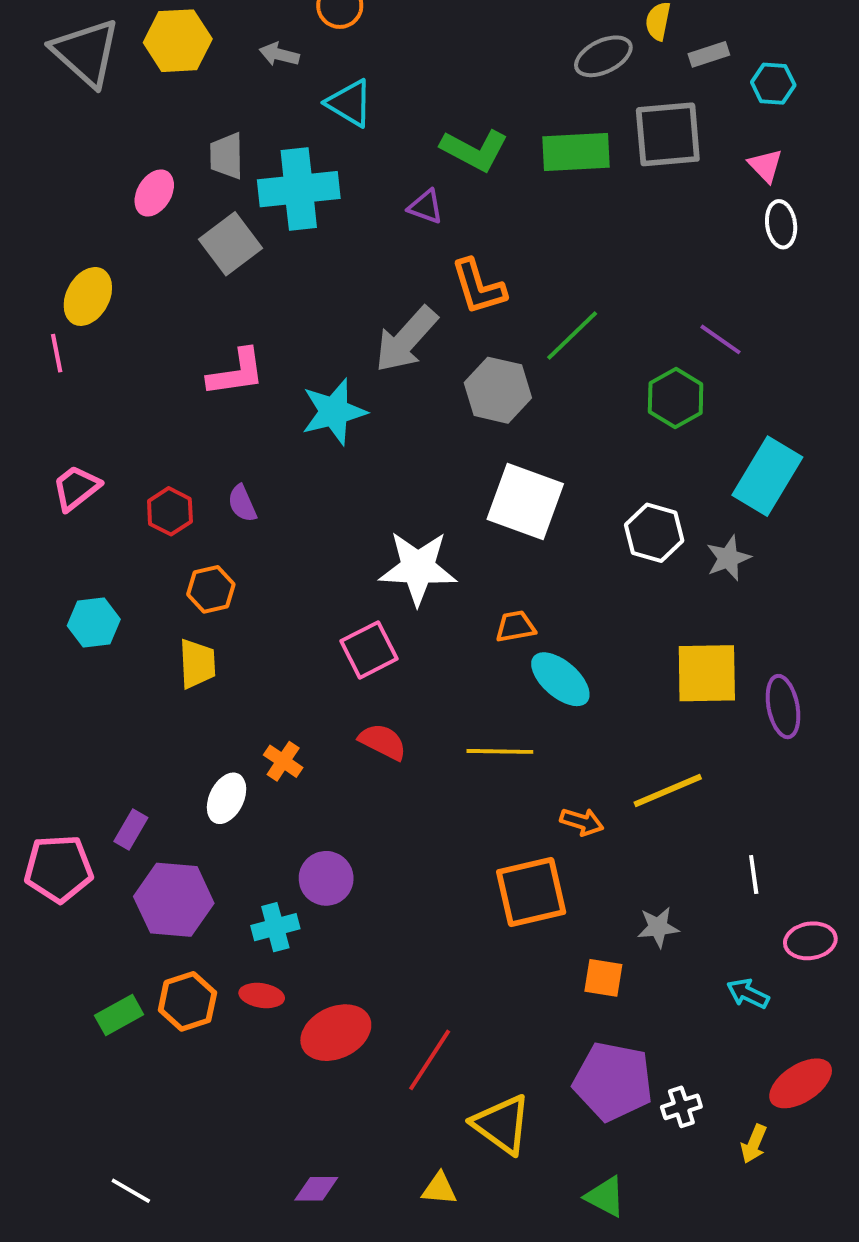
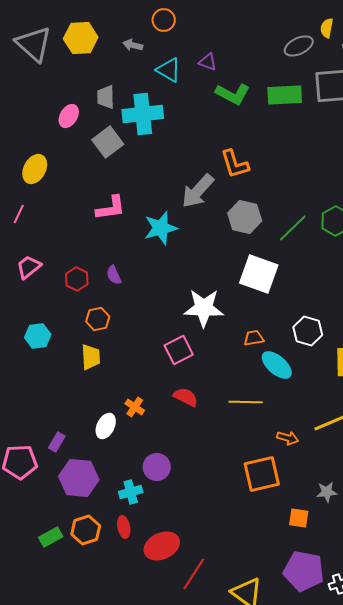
purple triangle: (426, 207) -> (208, 62), moved
green line: (572, 336) -> (293, 228), moved
pink line: (57, 353) -> (19, 214), moved, turned 36
white hexagon: (654, 533) -> (308, 331), moved
red ellipse: (262, 996) -> (124, 527), turned 70
red line: (430, 1060) -> (194, 574), moved

